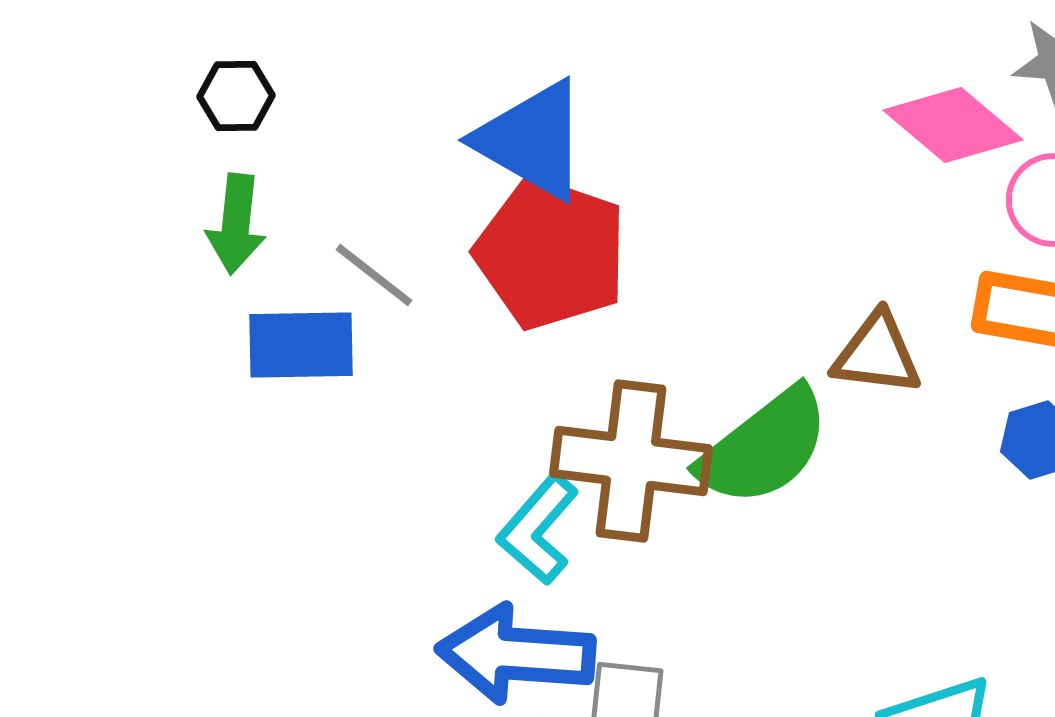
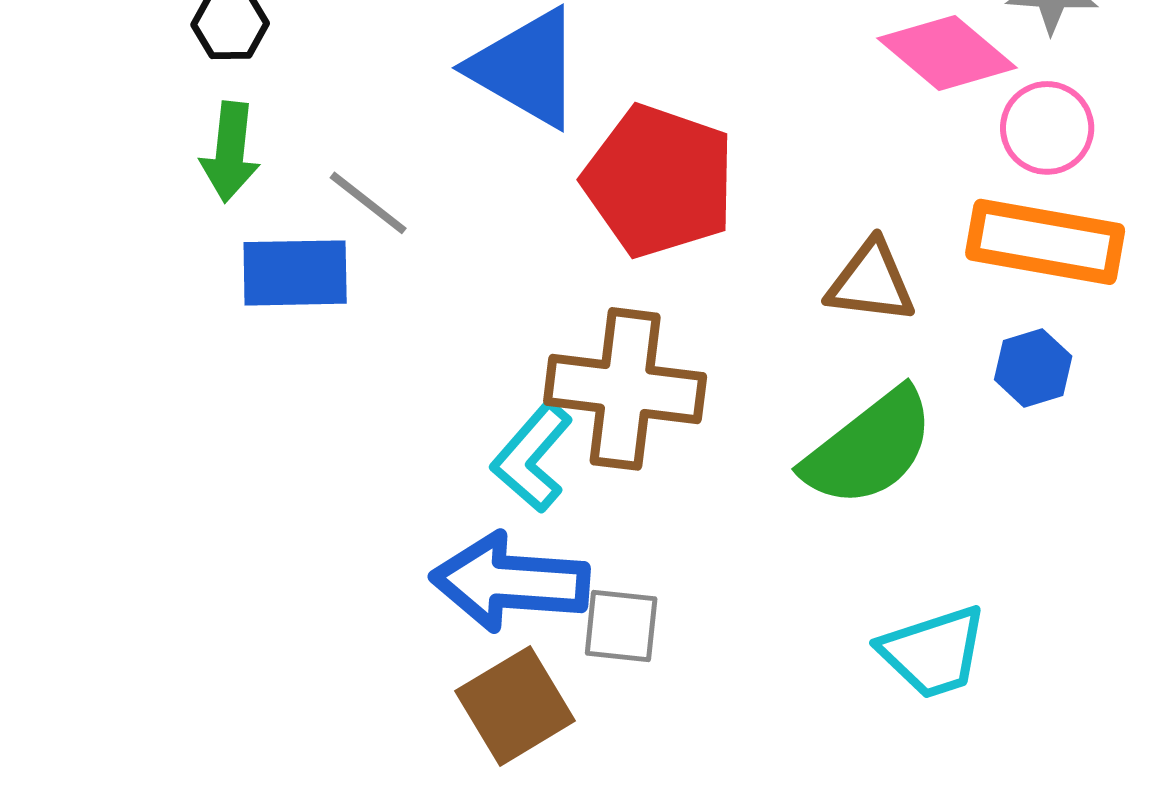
red pentagon: (551, 253) -> (659, 181), moved
green semicircle: (764, 447) -> (869, 448), moved

